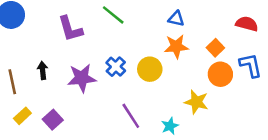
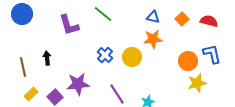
orange square: (215, 48) -> (182, 19), moved
purple star: (82, 78) -> (78, 84), moved
yellow star: (196, 102) -> (197, 83), moved, turned -30

